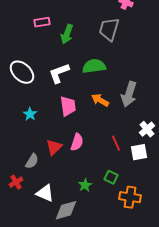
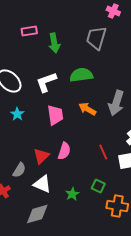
green arrow: (67, 34) -> (54, 43), turned -30
cyan star: (30, 114) -> (17, 114), moved
white triangle: (45, 193) -> (42, 184), moved
gray diamond: (66, 210) -> (37, 214), moved

